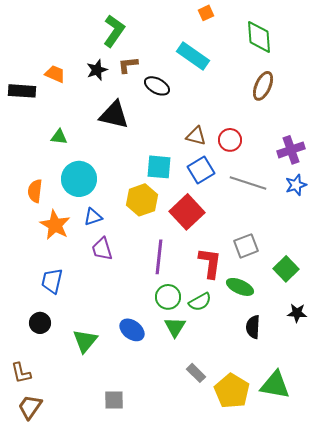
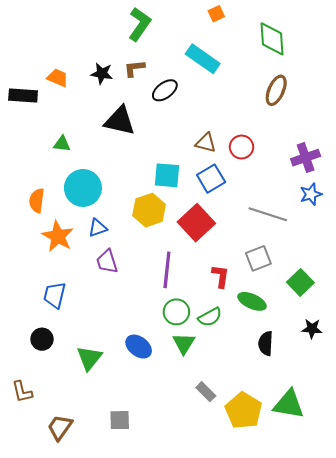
green L-shape: (114, 31) -> (140, 24), moved
black star: (97, 70) -> (102, 74), turned 30
black ellipse: (157, 86) -> (165, 90), turned -65
gray line: (248, 183) -> (268, 214), moved
red L-shape: (210, 263) -> (221, 276), size x0.7
brown trapezoid: (30, 407) -> (60, 427), moved

